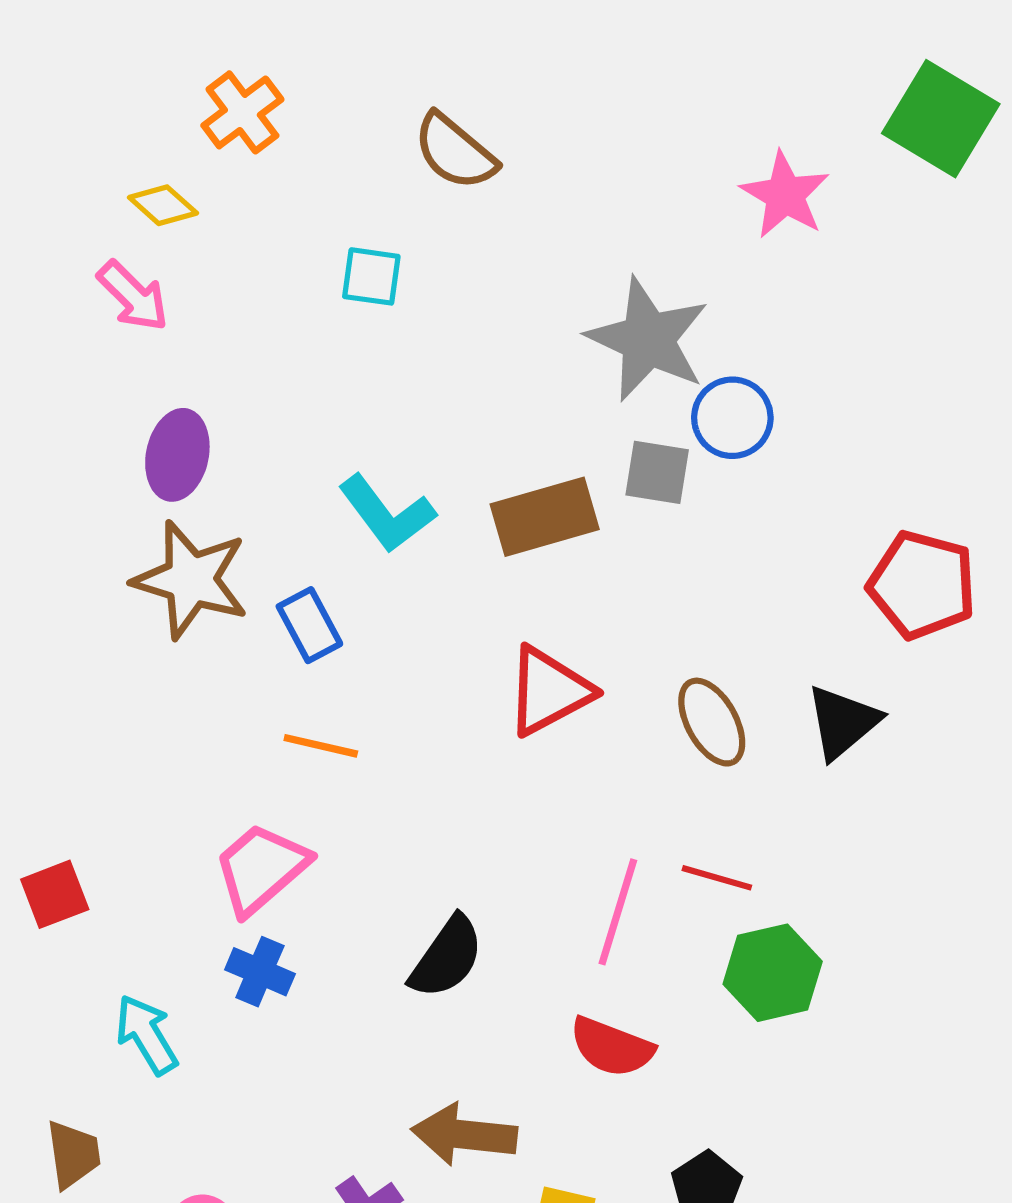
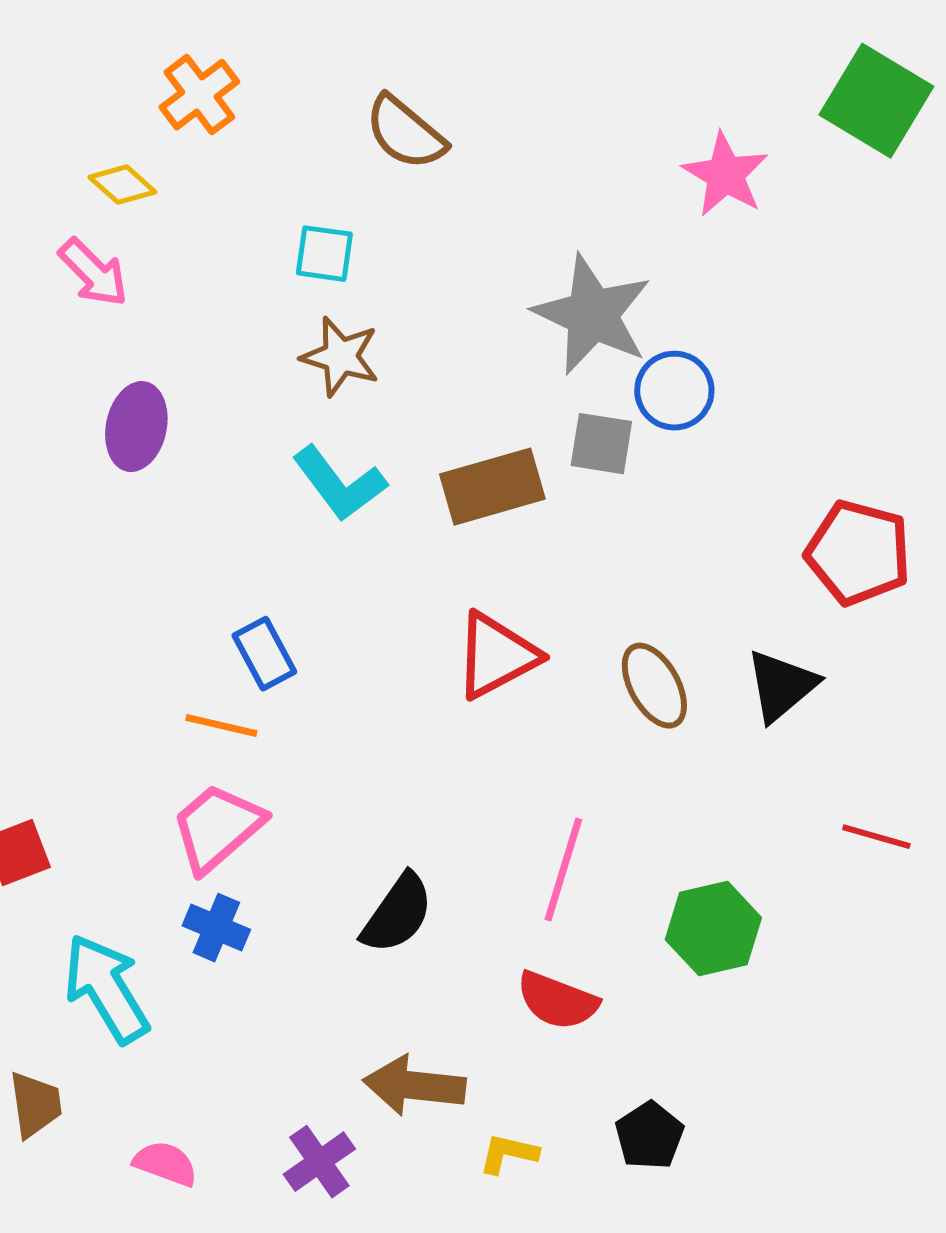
brown star: (191, 580) -> (340, 357), moved, size x0.7
blue rectangle: (309, 625) -> (264, 654), moved
orange line: (321, 746) -> (221, 726), moved
red line: (717, 878) -> (876, 837), moved
cyan arrow: (146, 1035) -> (106, 989), size x1.4

